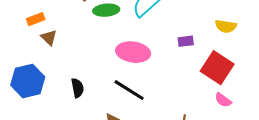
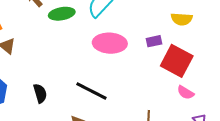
purple rectangle: (186, 41) -> (154, 41), moved
pink ellipse: (133, 52) -> (110, 43), moved

